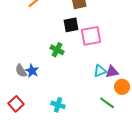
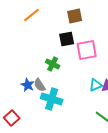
gray semicircle: (21, 71) -> (40, 85), moved
cyan cross: (58, 105) -> (52, 99), moved, size x1.5

